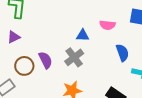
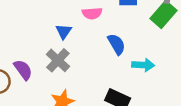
blue triangle: (83, 35) -> (64, 31), turned -48

